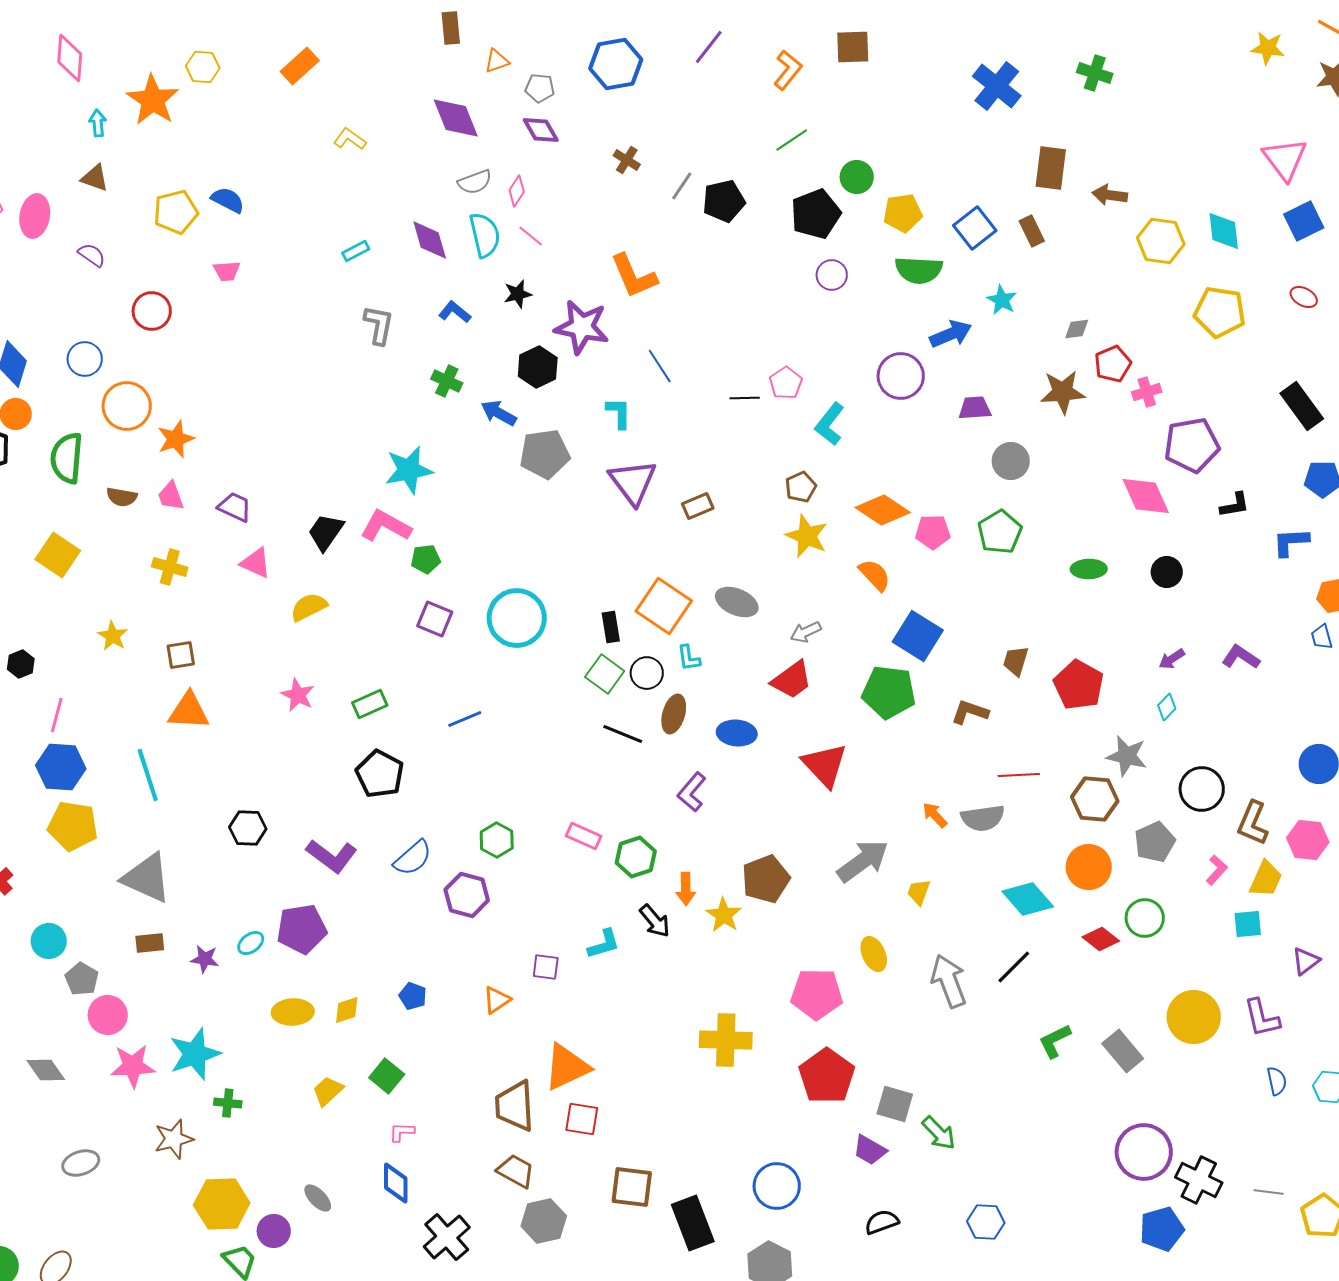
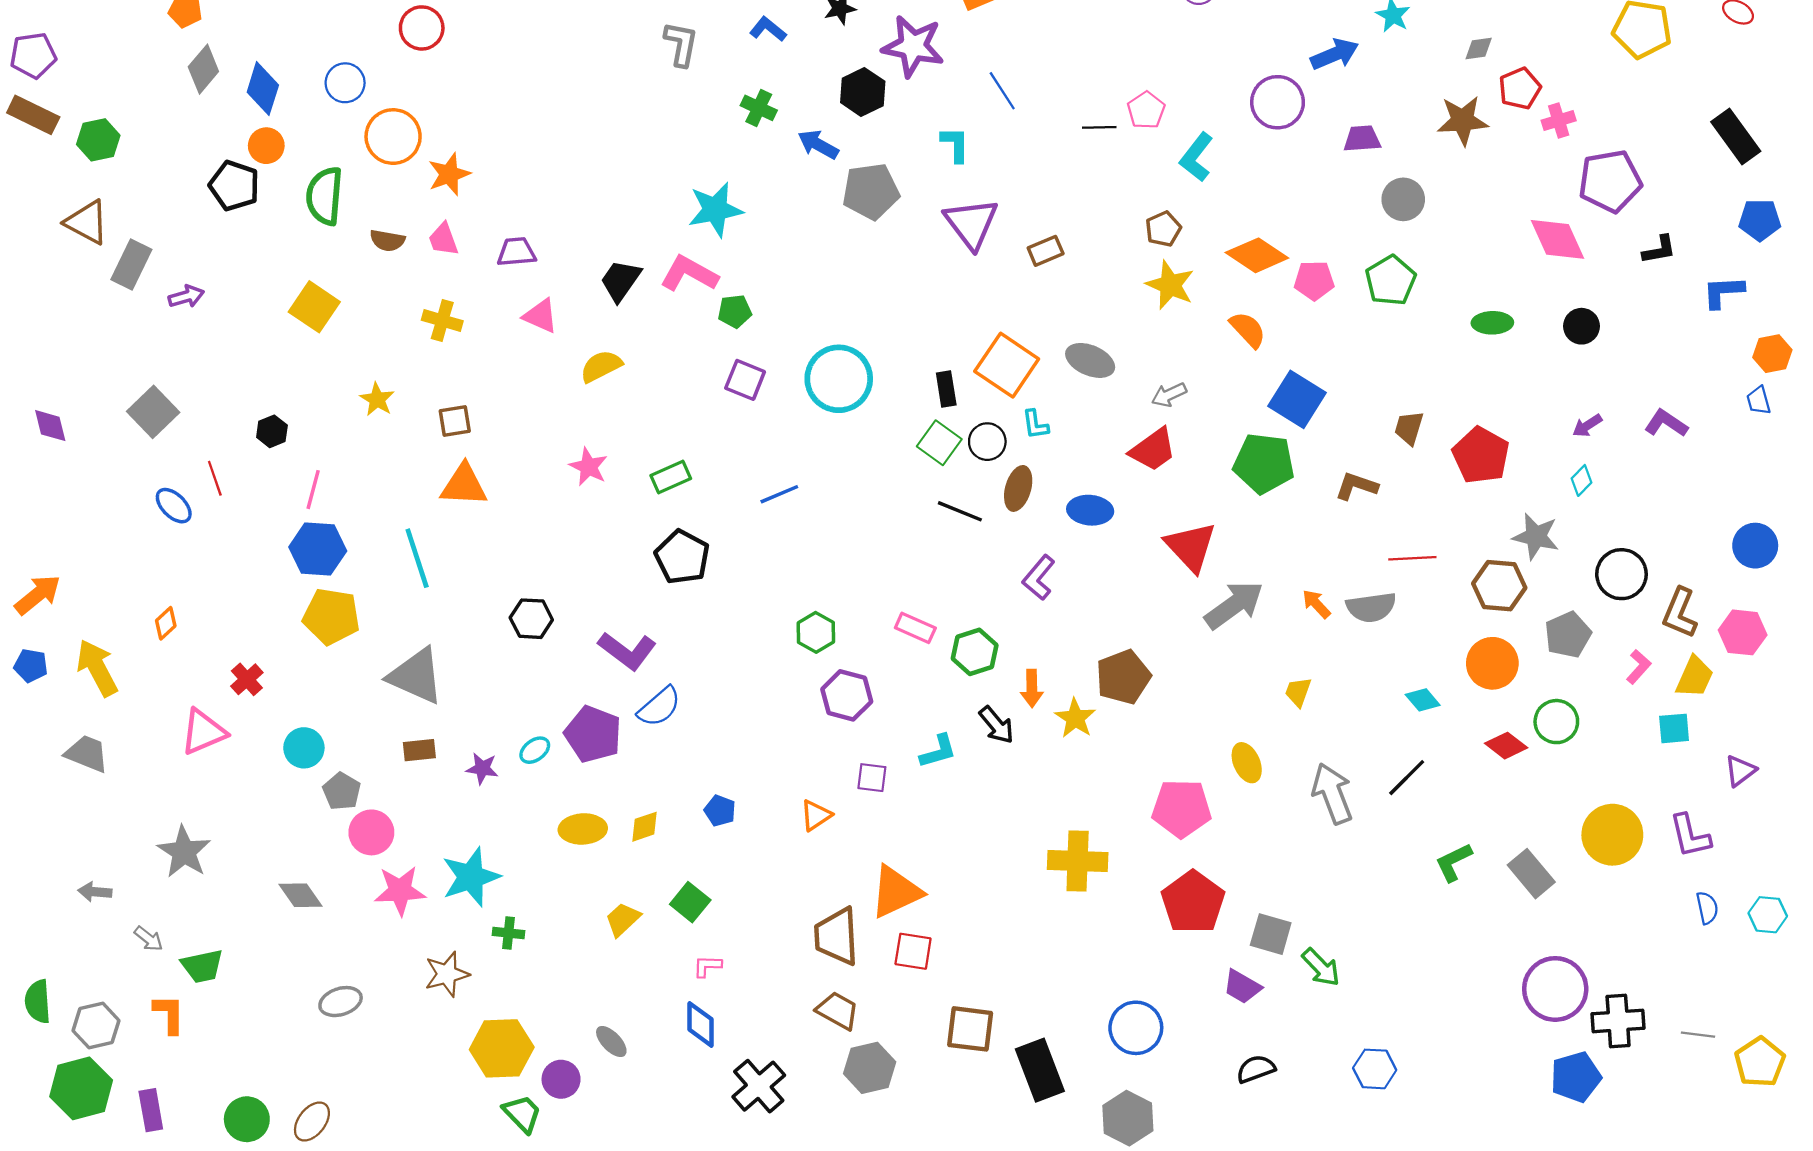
purple trapezoid: (235, 507) -> (516, 252), turned -30
blue semicircle: (413, 858) -> (659, 707), moved
gray arrow: (863, 861) -> (1234, 605), moved
purple hexagon: (467, 895) -> (847, 695), moved
cyan diamond: (1028, 899) -> (1423, 700), size x0.6
purple pentagon: (302, 929) -> (593, 734), turned 30
black cross: (1199, 1180) -> (1618, 1021), turned -30

